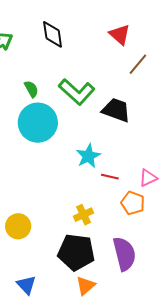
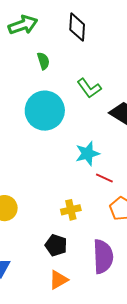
green semicircle: (31, 89) -> (43, 61), moved
green L-shape: (77, 92) -> (89, 88), size x0.7
black pentagon: (76, 252) -> (56, 245), size x0.6

